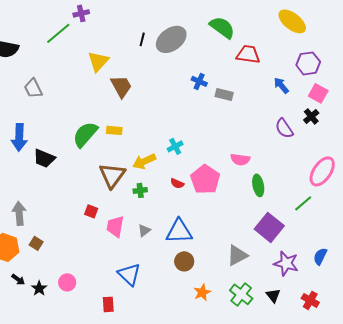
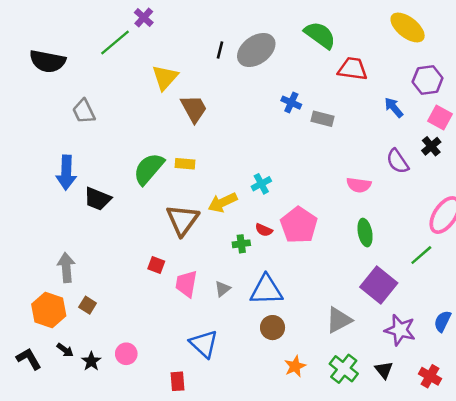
purple cross: (81, 13) -> (144, 17), turned -35
pink semicircle: (240, 159) -> (359, 185), moved
green cross: (140, 190) -> (241, 244), moved

